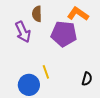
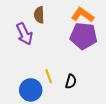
purple pentagon: (64, 34) -> (84, 36), moved
black semicircle: (87, 79) -> (71, 81), moved

